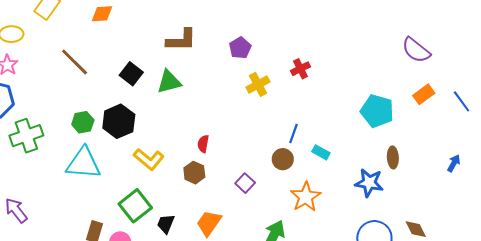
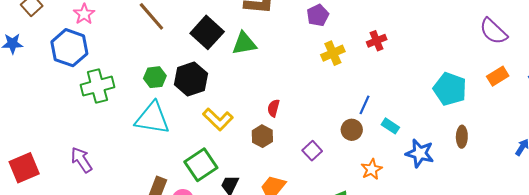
black square: (131, 74) -> (207, 32), size x1.4
blue star: (369, 183) -> (420, 153), moved
orange star: (306, 197) -> (372, 169), size x0.7

